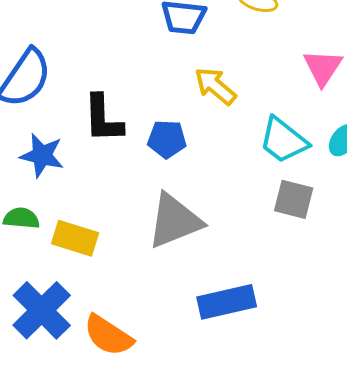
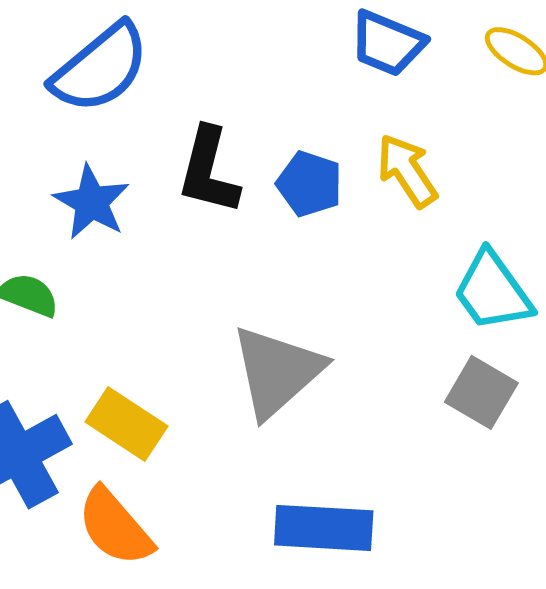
blue pentagon: (167, 139) -> (310, 184), moved
gray triangle: (175, 221) -> (277, 371), turned -36
yellow rectangle: (75, 238) -> (126, 424), moved

